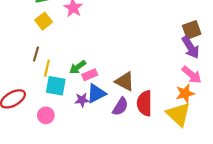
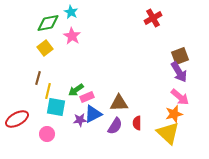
brown triangle: (125, 81) -> (119, 103), turned -30
red semicircle: (145, 103) -> (137, 123), size x0.6

